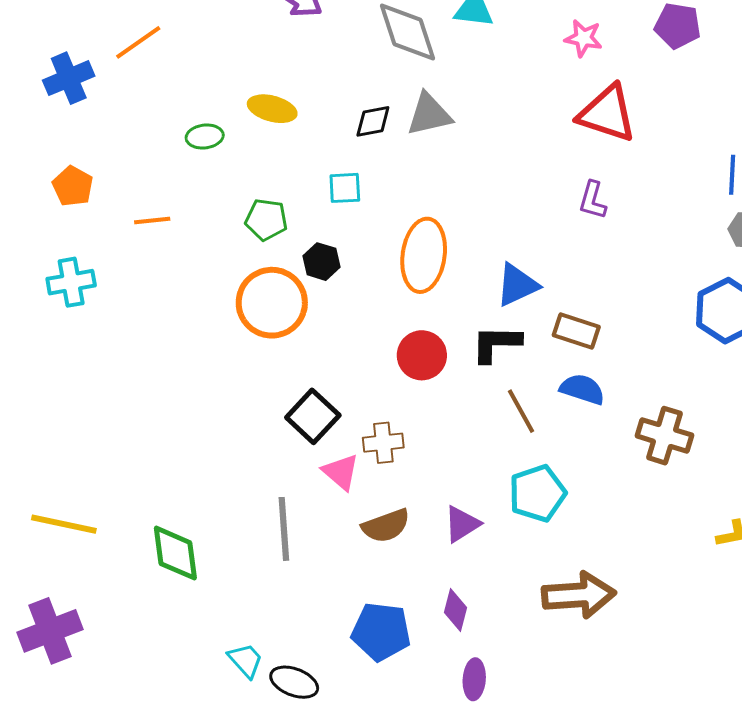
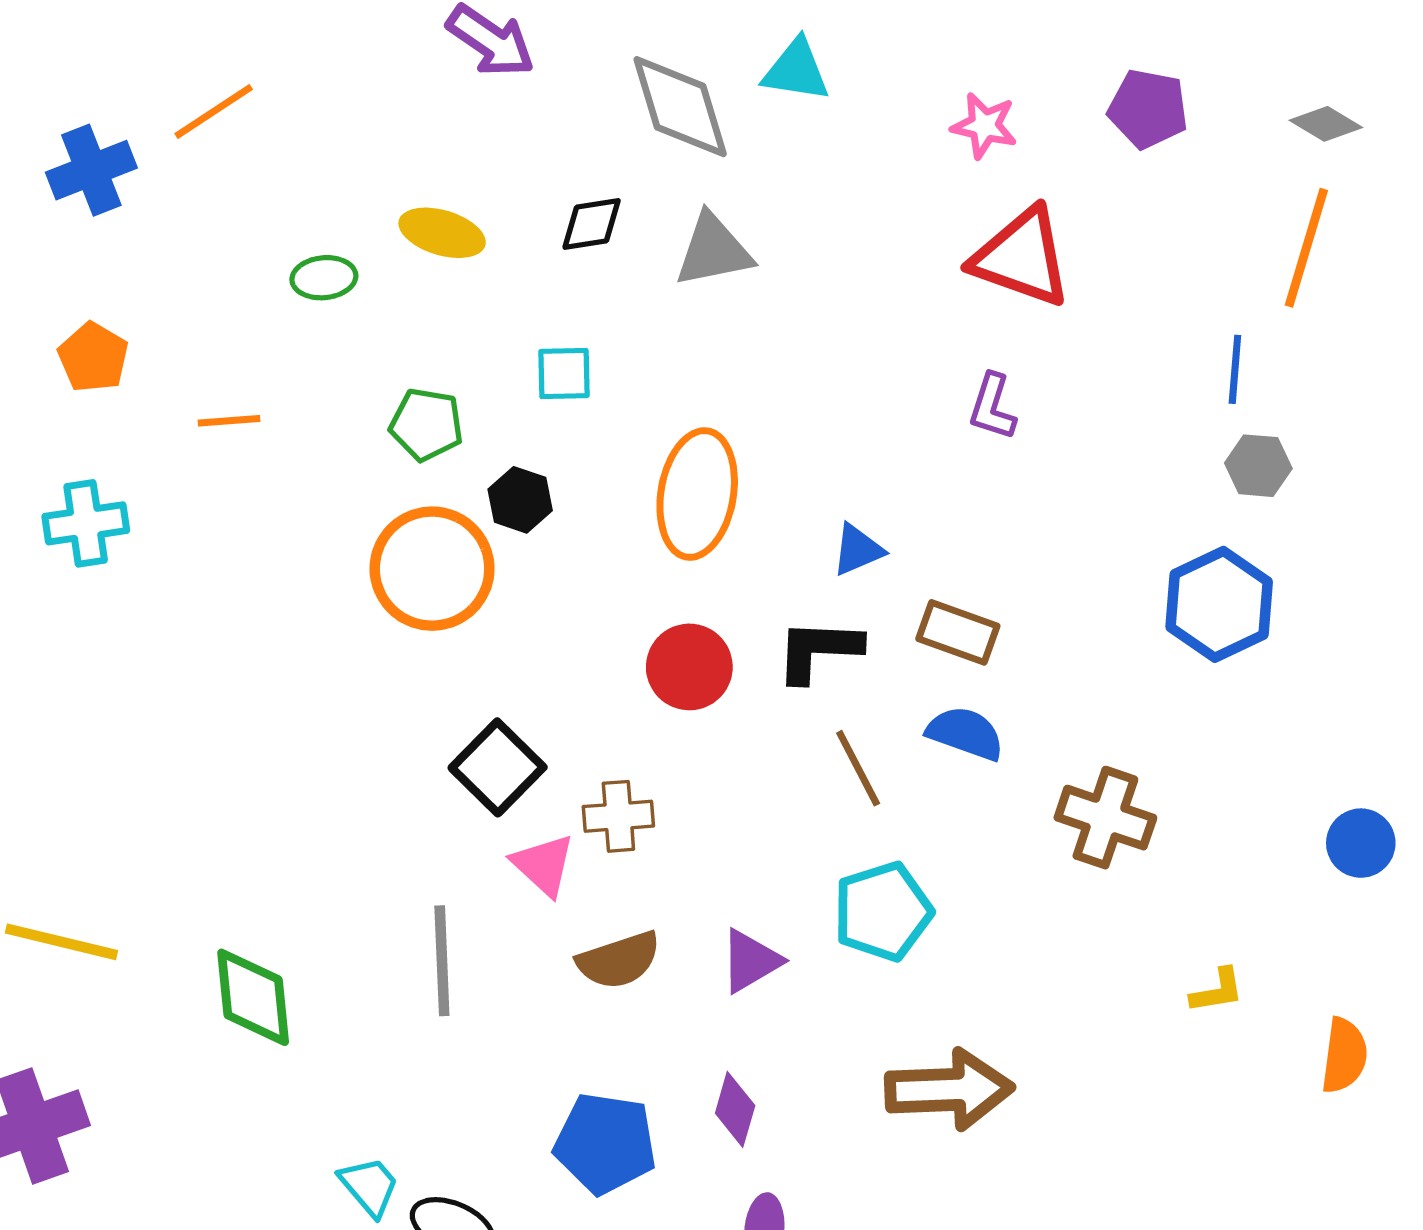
black diamond: (373, 121) -> (592, 224), moved
blue triangle: (517, 285) -> (858, 550), size x0.7

